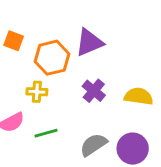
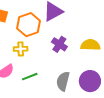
gray semicircle: (93, 145) -> (63, 81), turned -36

